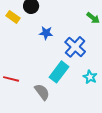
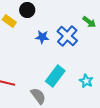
blue cross: (75, 47) -> (67, 36), moved

